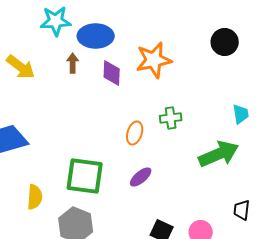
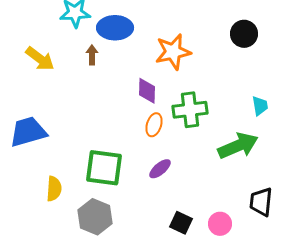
purple diamond: (112, 73) -> (147, 91), moved
green cross: (171, 118) -> (190, 110), size x1.6
black trapezoid: (242, 210) -> (261, 202), size x1.4

